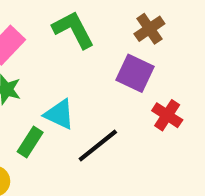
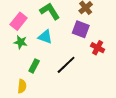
cyan triangle: (59, 114) -> (45, 37), moved

